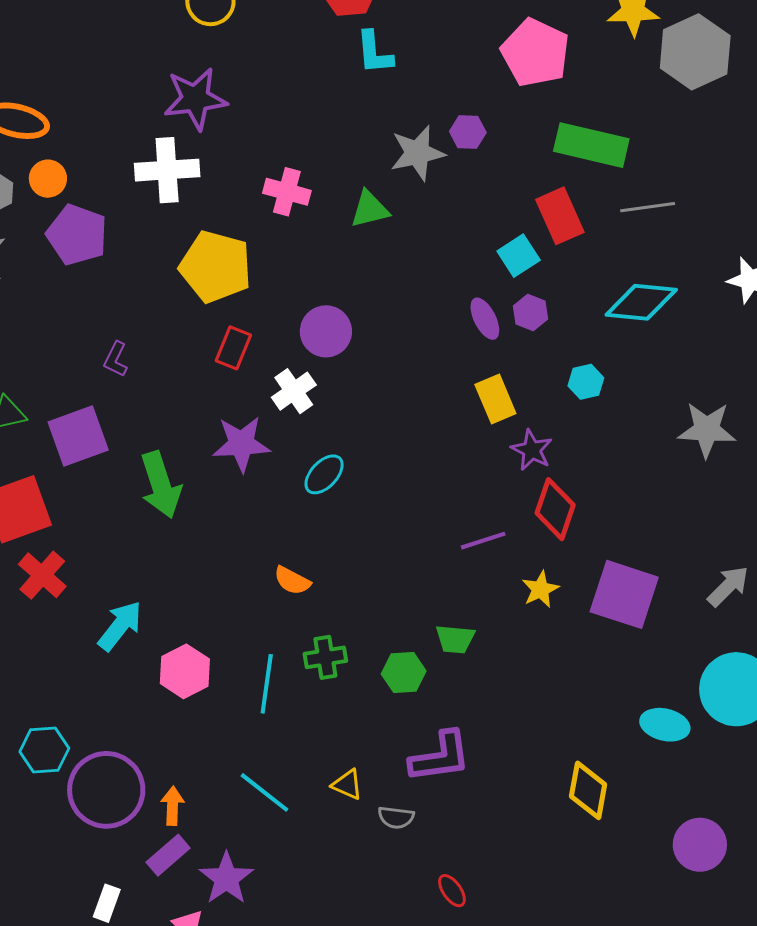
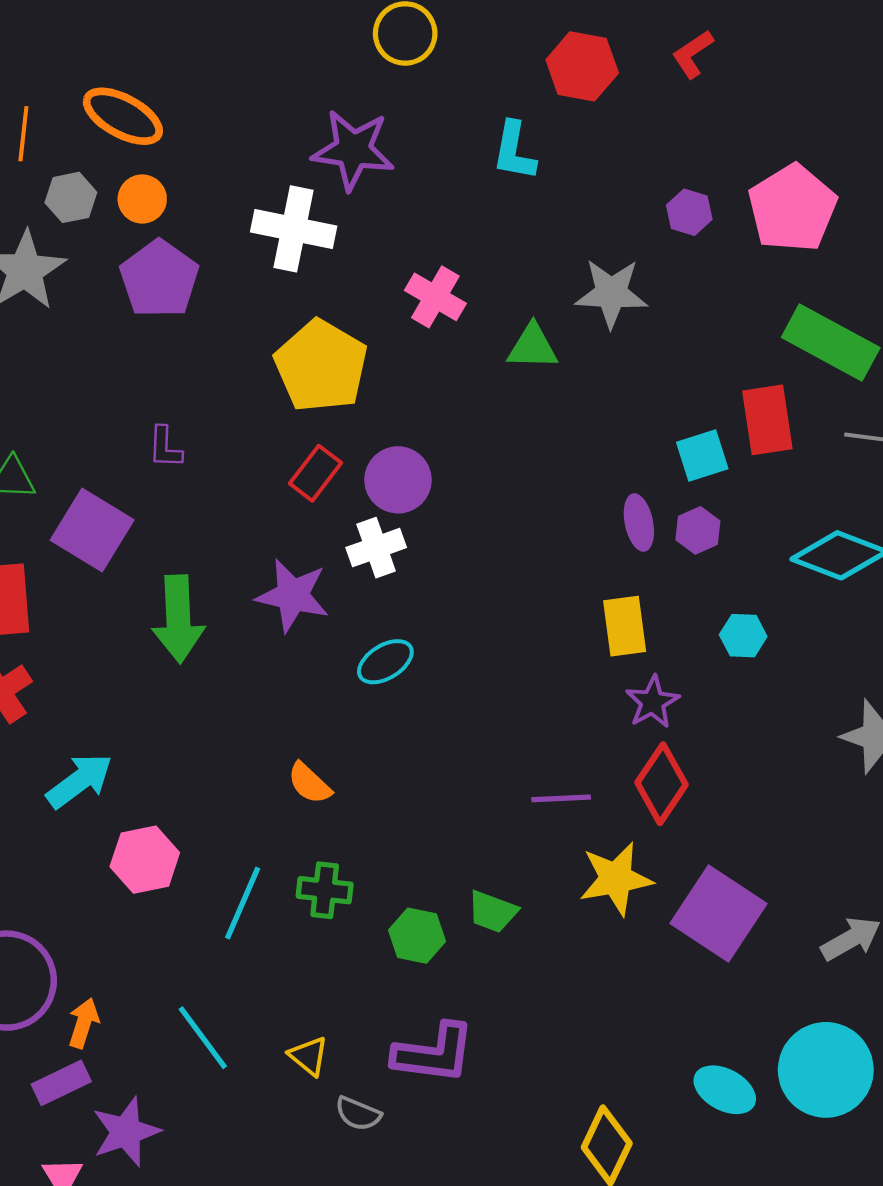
cyan L-shape: (374, 53) -> (514, 151), moved
purple hexagon: (468, 132) -> (689, 212), moved
purple circle: (326, 331) -> (398, 480), moved
purple L-shape: (116, 359) -> (165, 447), turned -39
purple square: (78, 436) -> (92, 530), turned 36
yellow star: (540, 589) -> (616, 879), size x1.5

